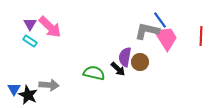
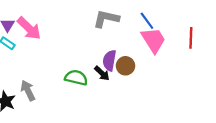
gray L-shape: (147, 31) -> (106, 19), moved
gray arrow: (49, 85) -> (28, 90), turned -120

